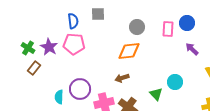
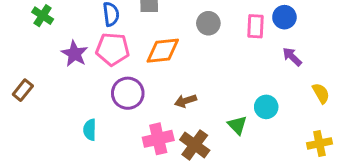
green cross: (28, 48) -> (43, 16), moved
orange diamond: (129, 51) -> (163, 51), moved
brown rectangle: (34, 68) -> (23, 90), moved
purple circle: (80, 89) -> (128, 93), moved

